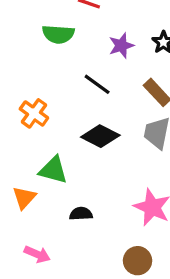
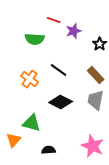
purple star: (121, 46) -> (74, 31), moved
orange cross: (34, 113) -> (30, 79), moved

